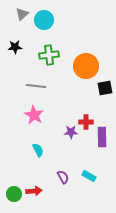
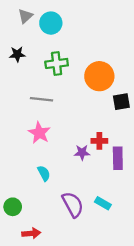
purple semicircle: (63, 177) -> (73, 204), size x1.6
red arrow: (34, 191) -> (31, 233), moved
green circle: (14, 194) -> (13, 207), moved

